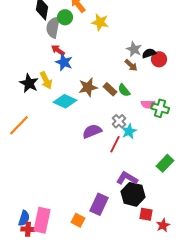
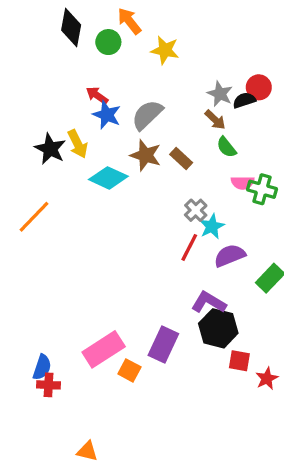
gray semicircle: (53, 27) -> (147, 115), moved, turned 35
red circle: (159, 59) -> (259, 87), moved
brown star: (88, 87) -> (146, 155), turned 30
green semicircle: (124, 90) -> (226, 147), moved
purple semicircle: (92, 131) -> (230, 256), moved
pink rectangle: (42, 220) -> (104, 349), moved, turned 45

